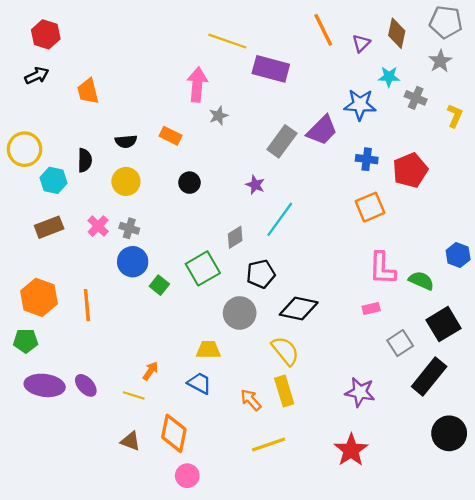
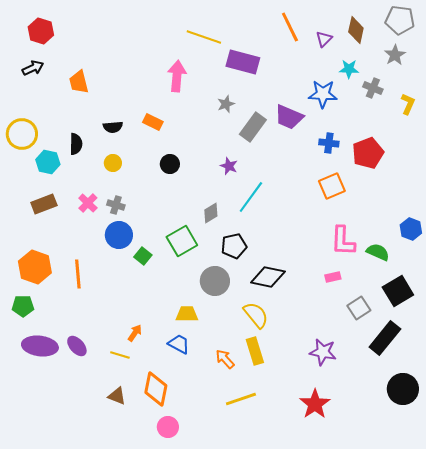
gray star: (218, 116) -> (226, 104), moved
purple trapezoid: (322, 130) -> (289, 117), turned 68
yellow circle: (126, 181) -> (113, 163), size x0.7

